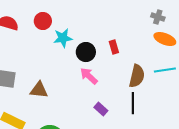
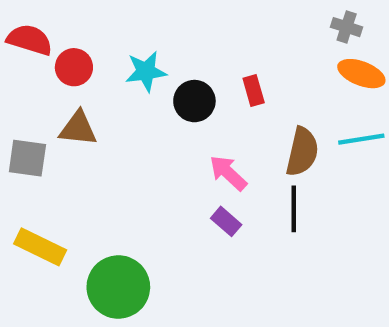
red circle: (43, 21) -> (74, 67), moved
pink arrow: (89, 76) -> (228, 173), moved
brown triangle: (39, 90) -> (78, 129), moved

